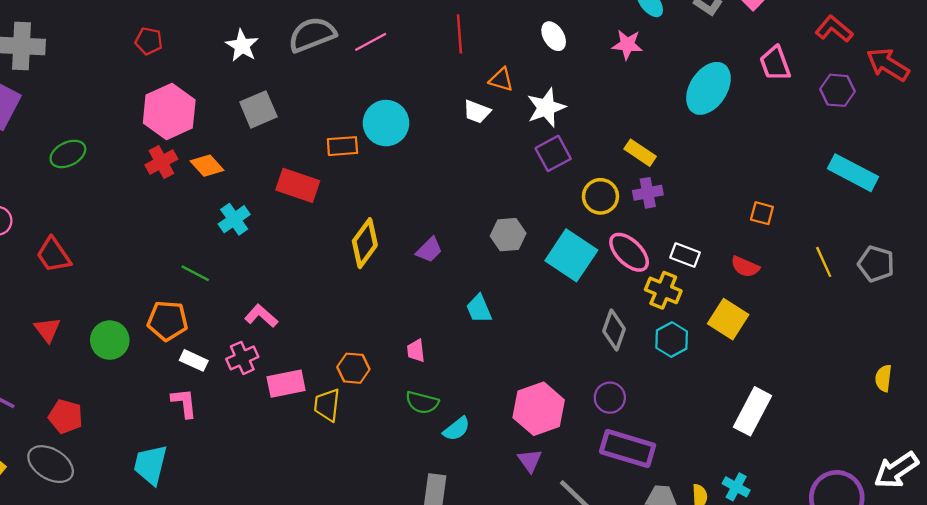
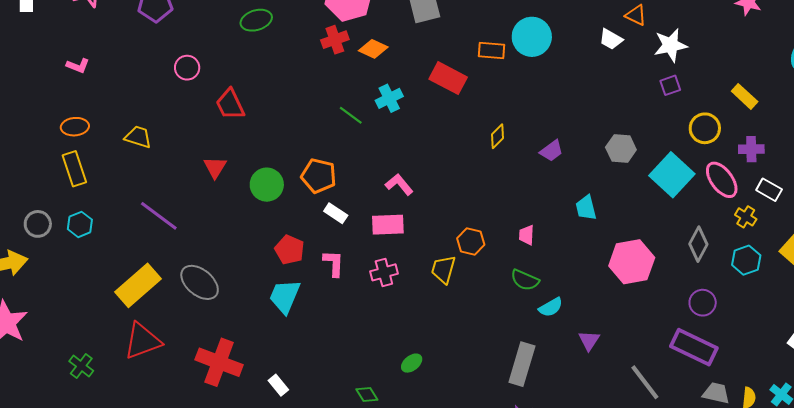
purple square: (553, 153) -> (670, 85), size x0.7
orange diamond: (207, 166) -> (373, 49), turned -32
purple cross: (648, 193) -> (751, 149), moved
yellow diamond: (365, 243) -> (498, 136), size x0.6
green line: (195, 273) -> (351, 115), moved
yellow cross: (663, 290) -> (746, 217), size x0.7
pink cross: (242, 358) -> (384, 272), moved
pink rectangle: (286, 384) -> (388, 225), moved
purple circle: (610, 398) -> (703, 303), moved
pink L-shape: (184, 403) -> (334, 263), moved
pink hexagon: (539, 409) -> (632, 262), moved
red pentagon: (66, 416) -> (290, 250), moved
purple triangle: (530, 461) -> (589, 341), moved

